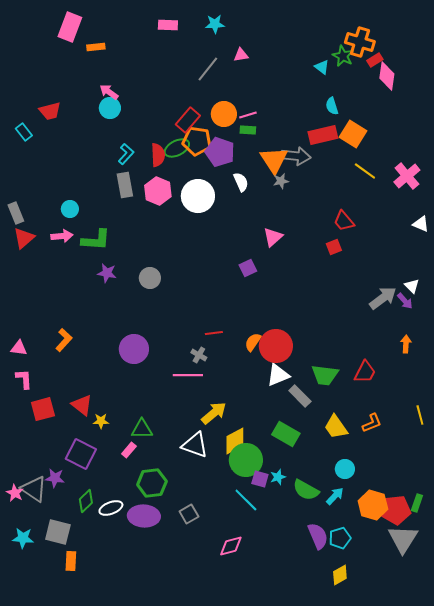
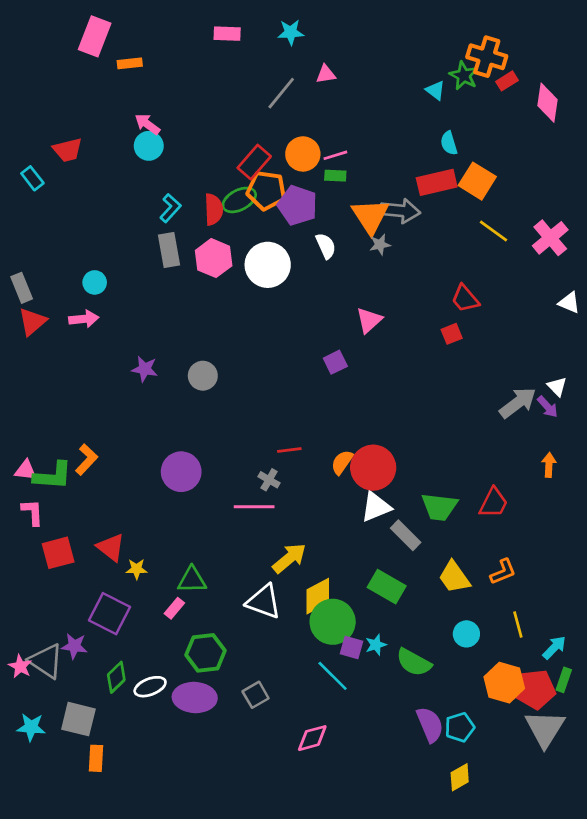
pink diamond: (387, 76) -> (548, 103), moved
green L-shape: (96, 240) -> (53, 476), moved
yellow line: (420, 415) -> (518, 624), moved
cyan arrow: (335, 496) -> (554, 647), moved

